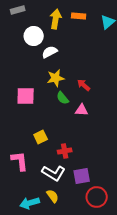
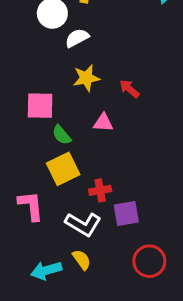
green semicircle: (63, 98) -> (62, 135), moved
pink triangle: (82, 110) -> (103, 123), moved
yellow square: (41, 137) -> (63, 169), size x1.5
purple square: (82, 176) -> (126, 213), moved

